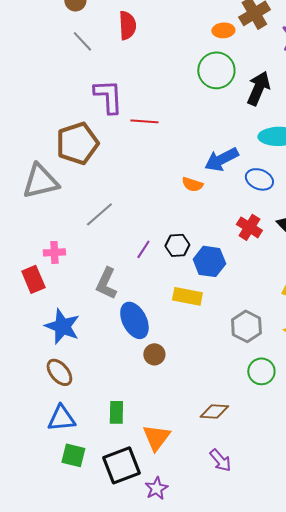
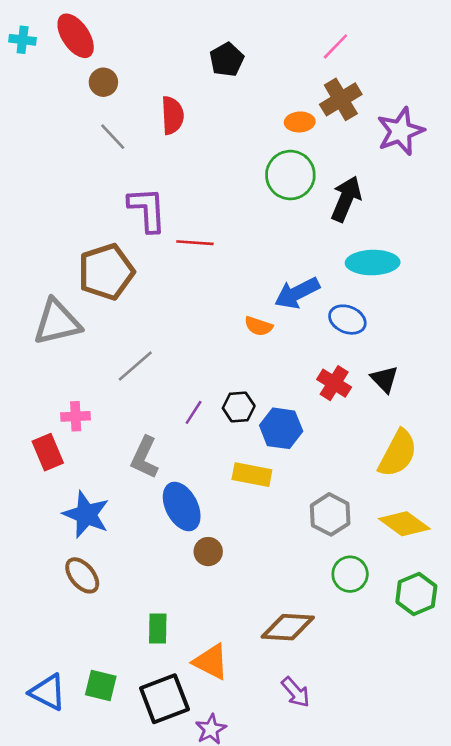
brown diamond: (214, 411) -> (288, 627), size x1.4
blue triangle: (61, 418) -> (48, 692), moved, turned 32
orange triangle: (156, 437) -> (211, 662), turned -40

